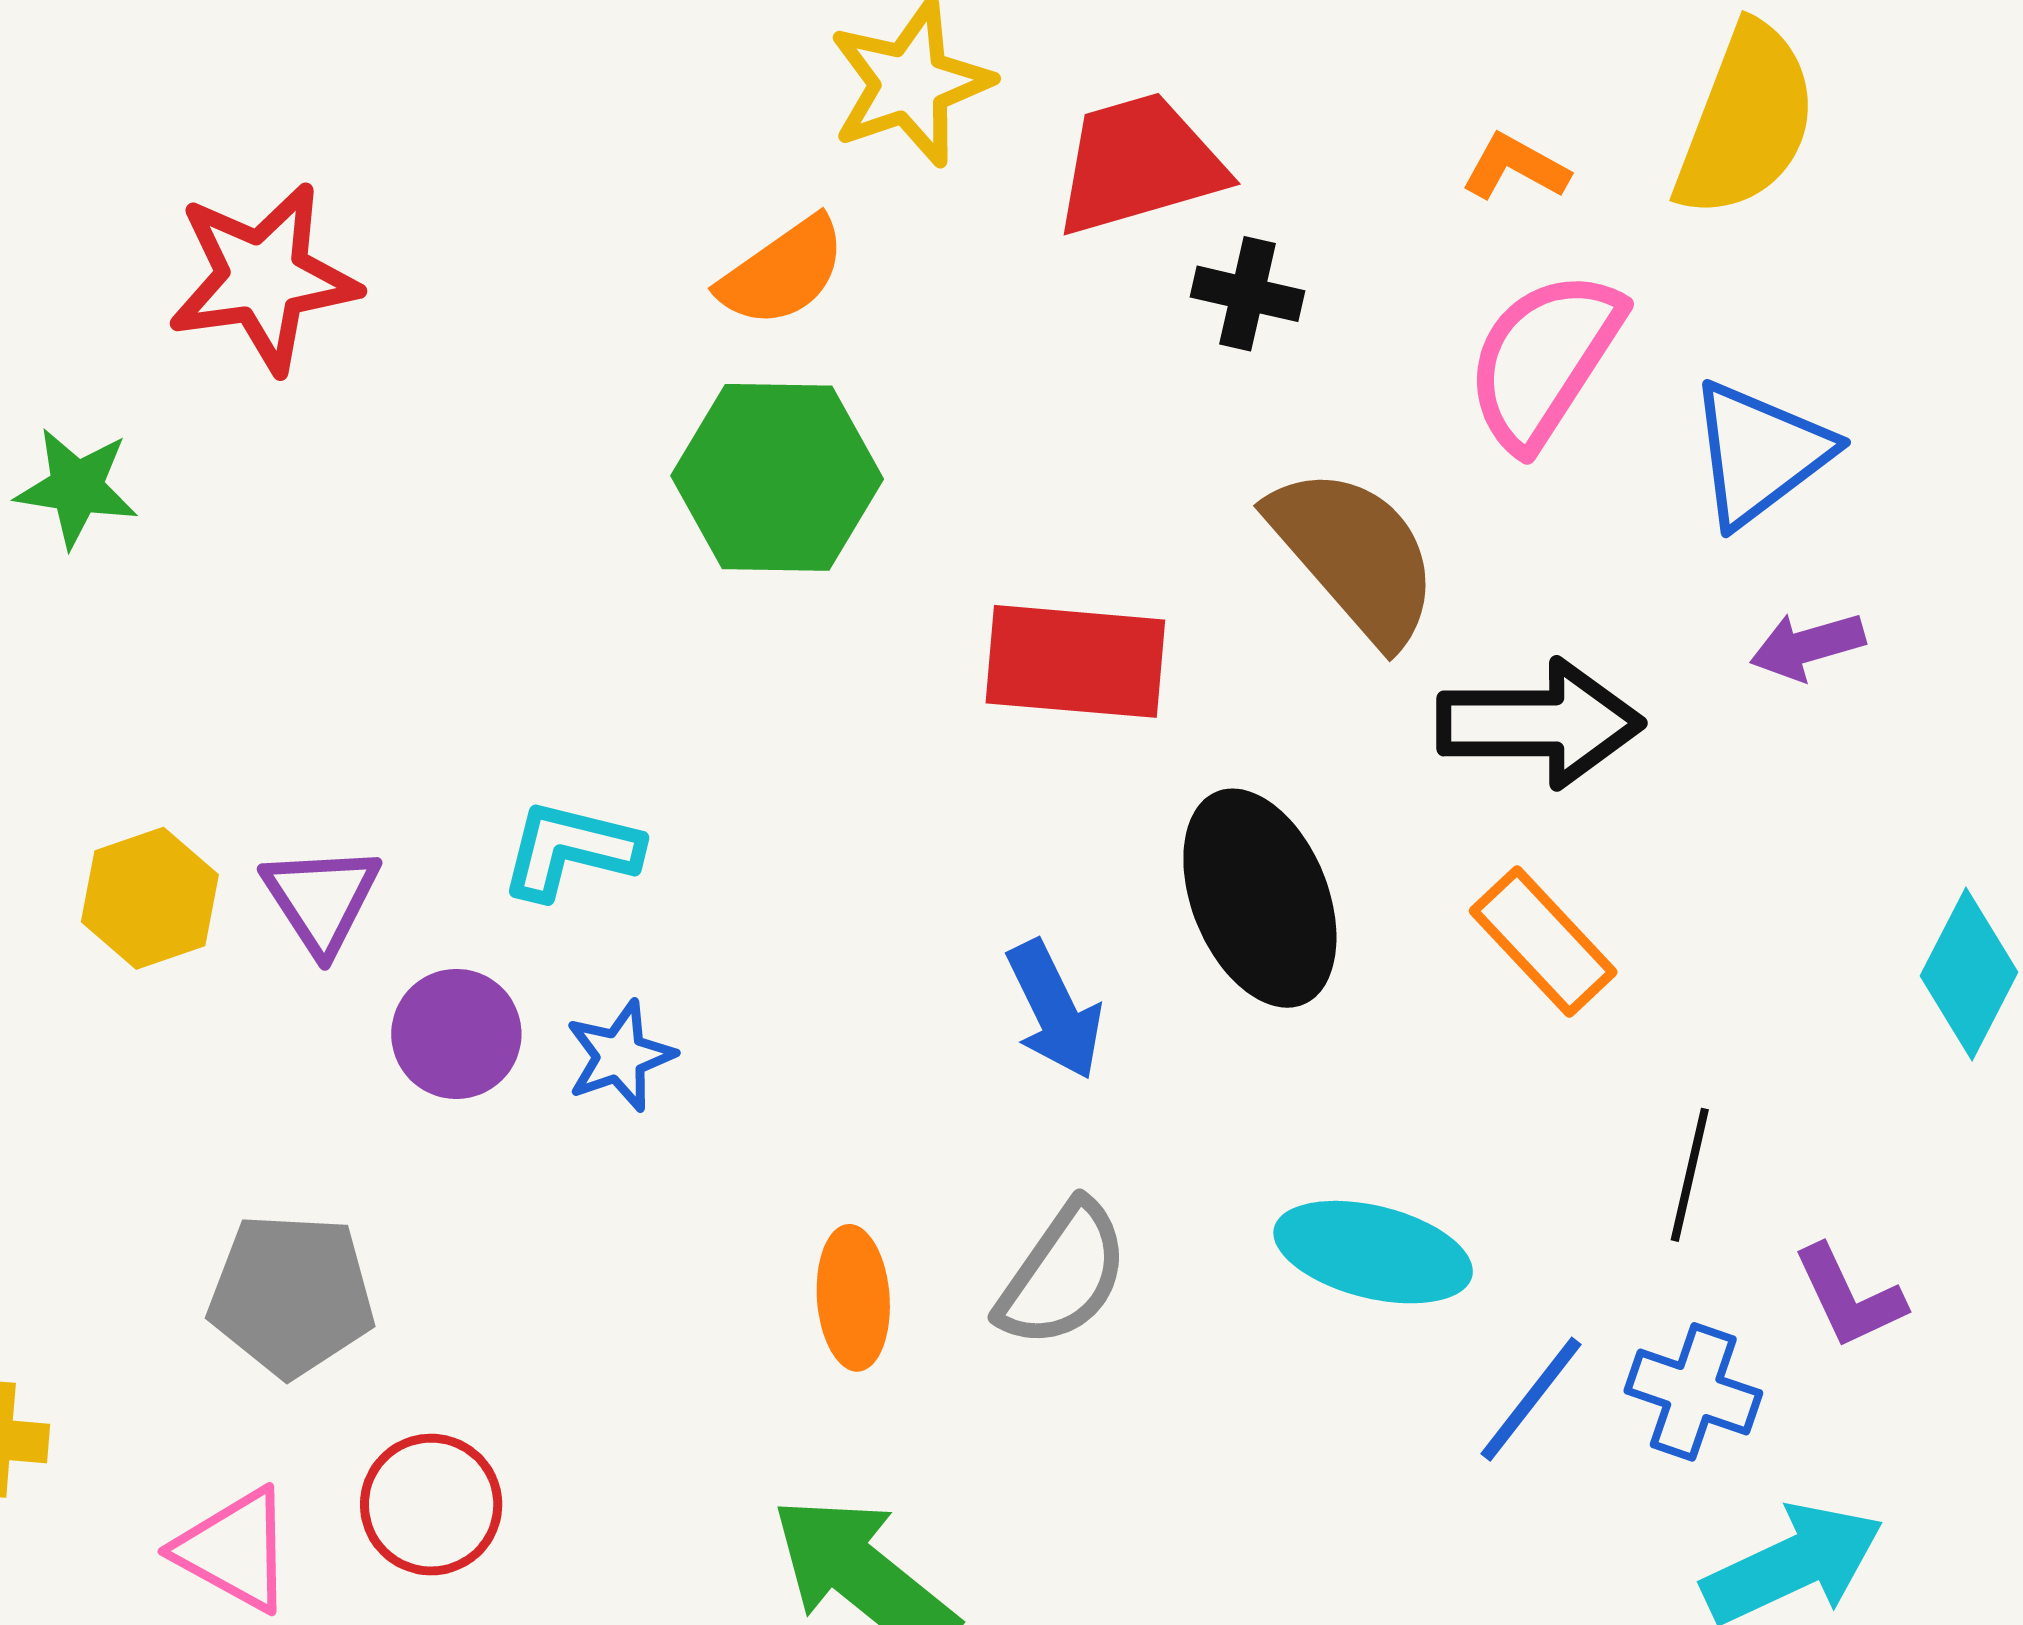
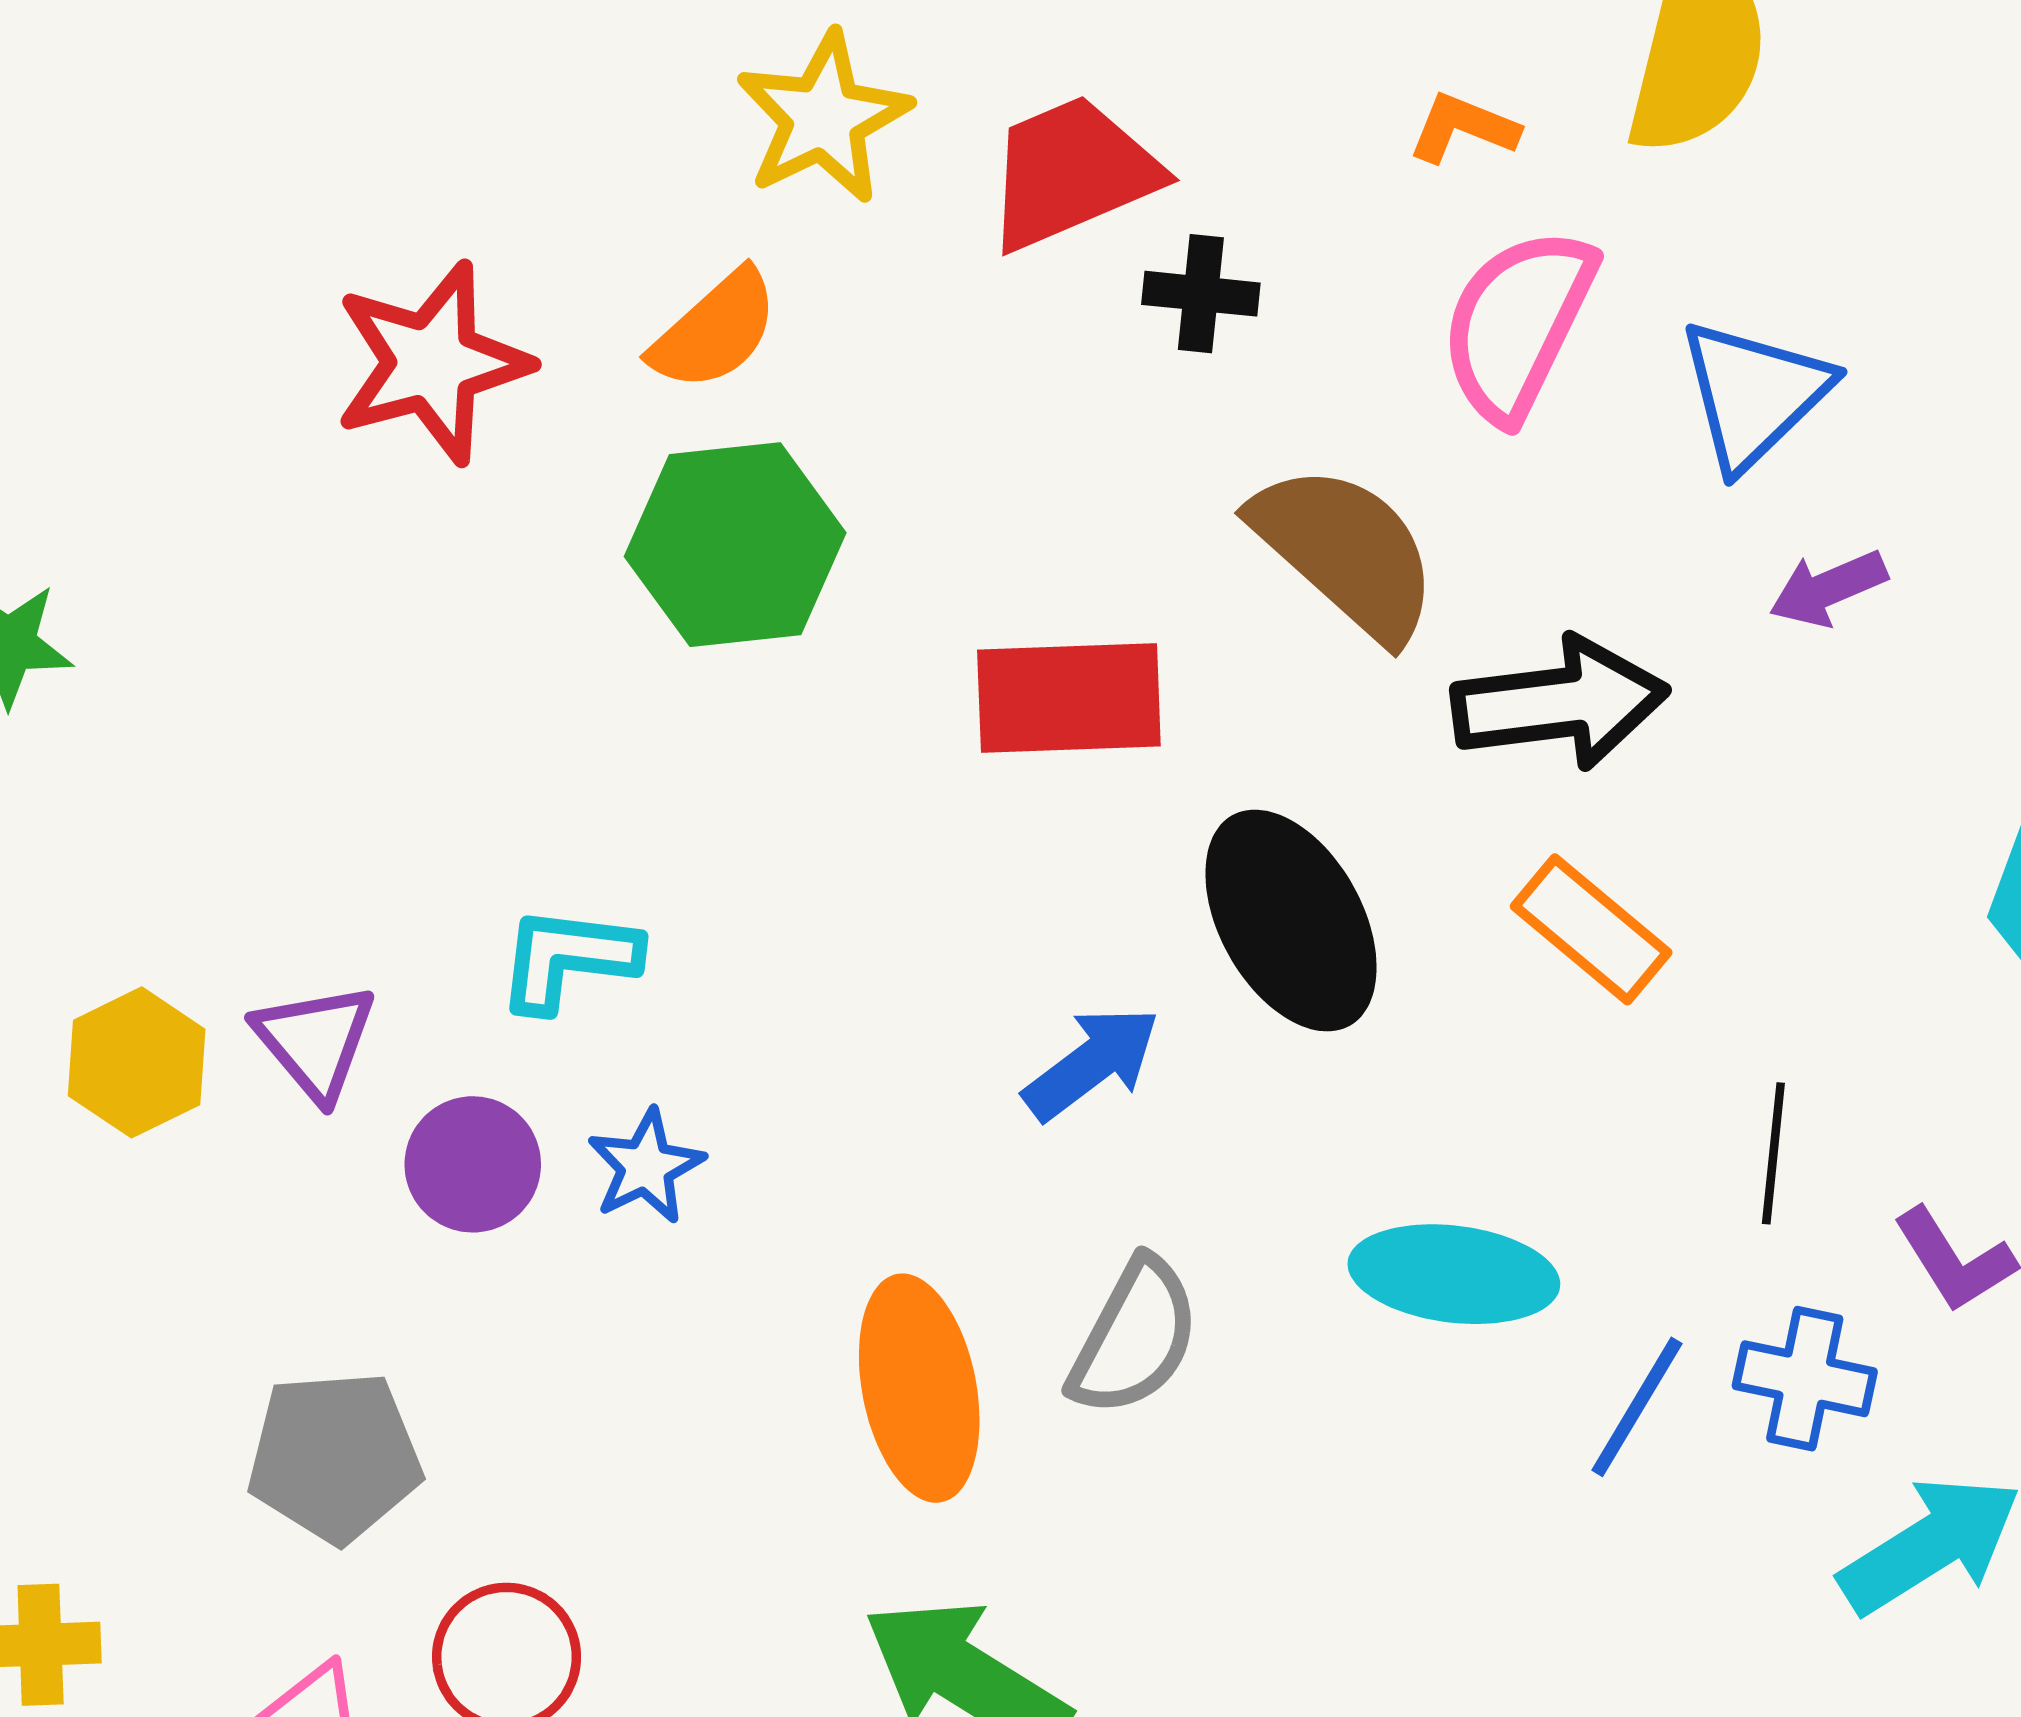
red star: (263, 278) -> (432, 363), moved
blue arrow: (1055, 1010) -> (1092, 1063), turned -94
orange ellipse: (853, 1298) -> (919, 1388), size x1.5

